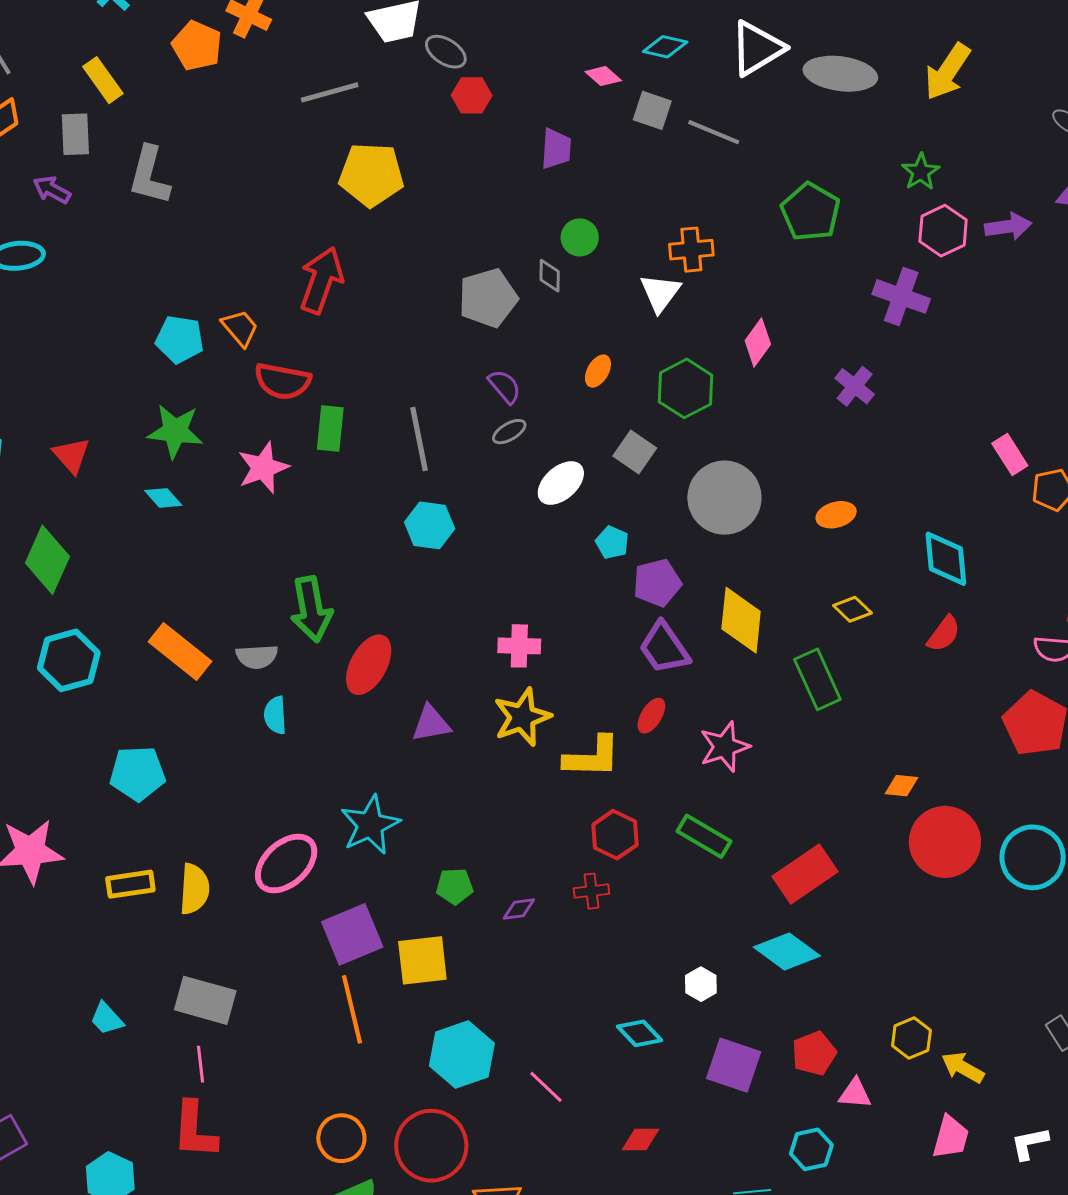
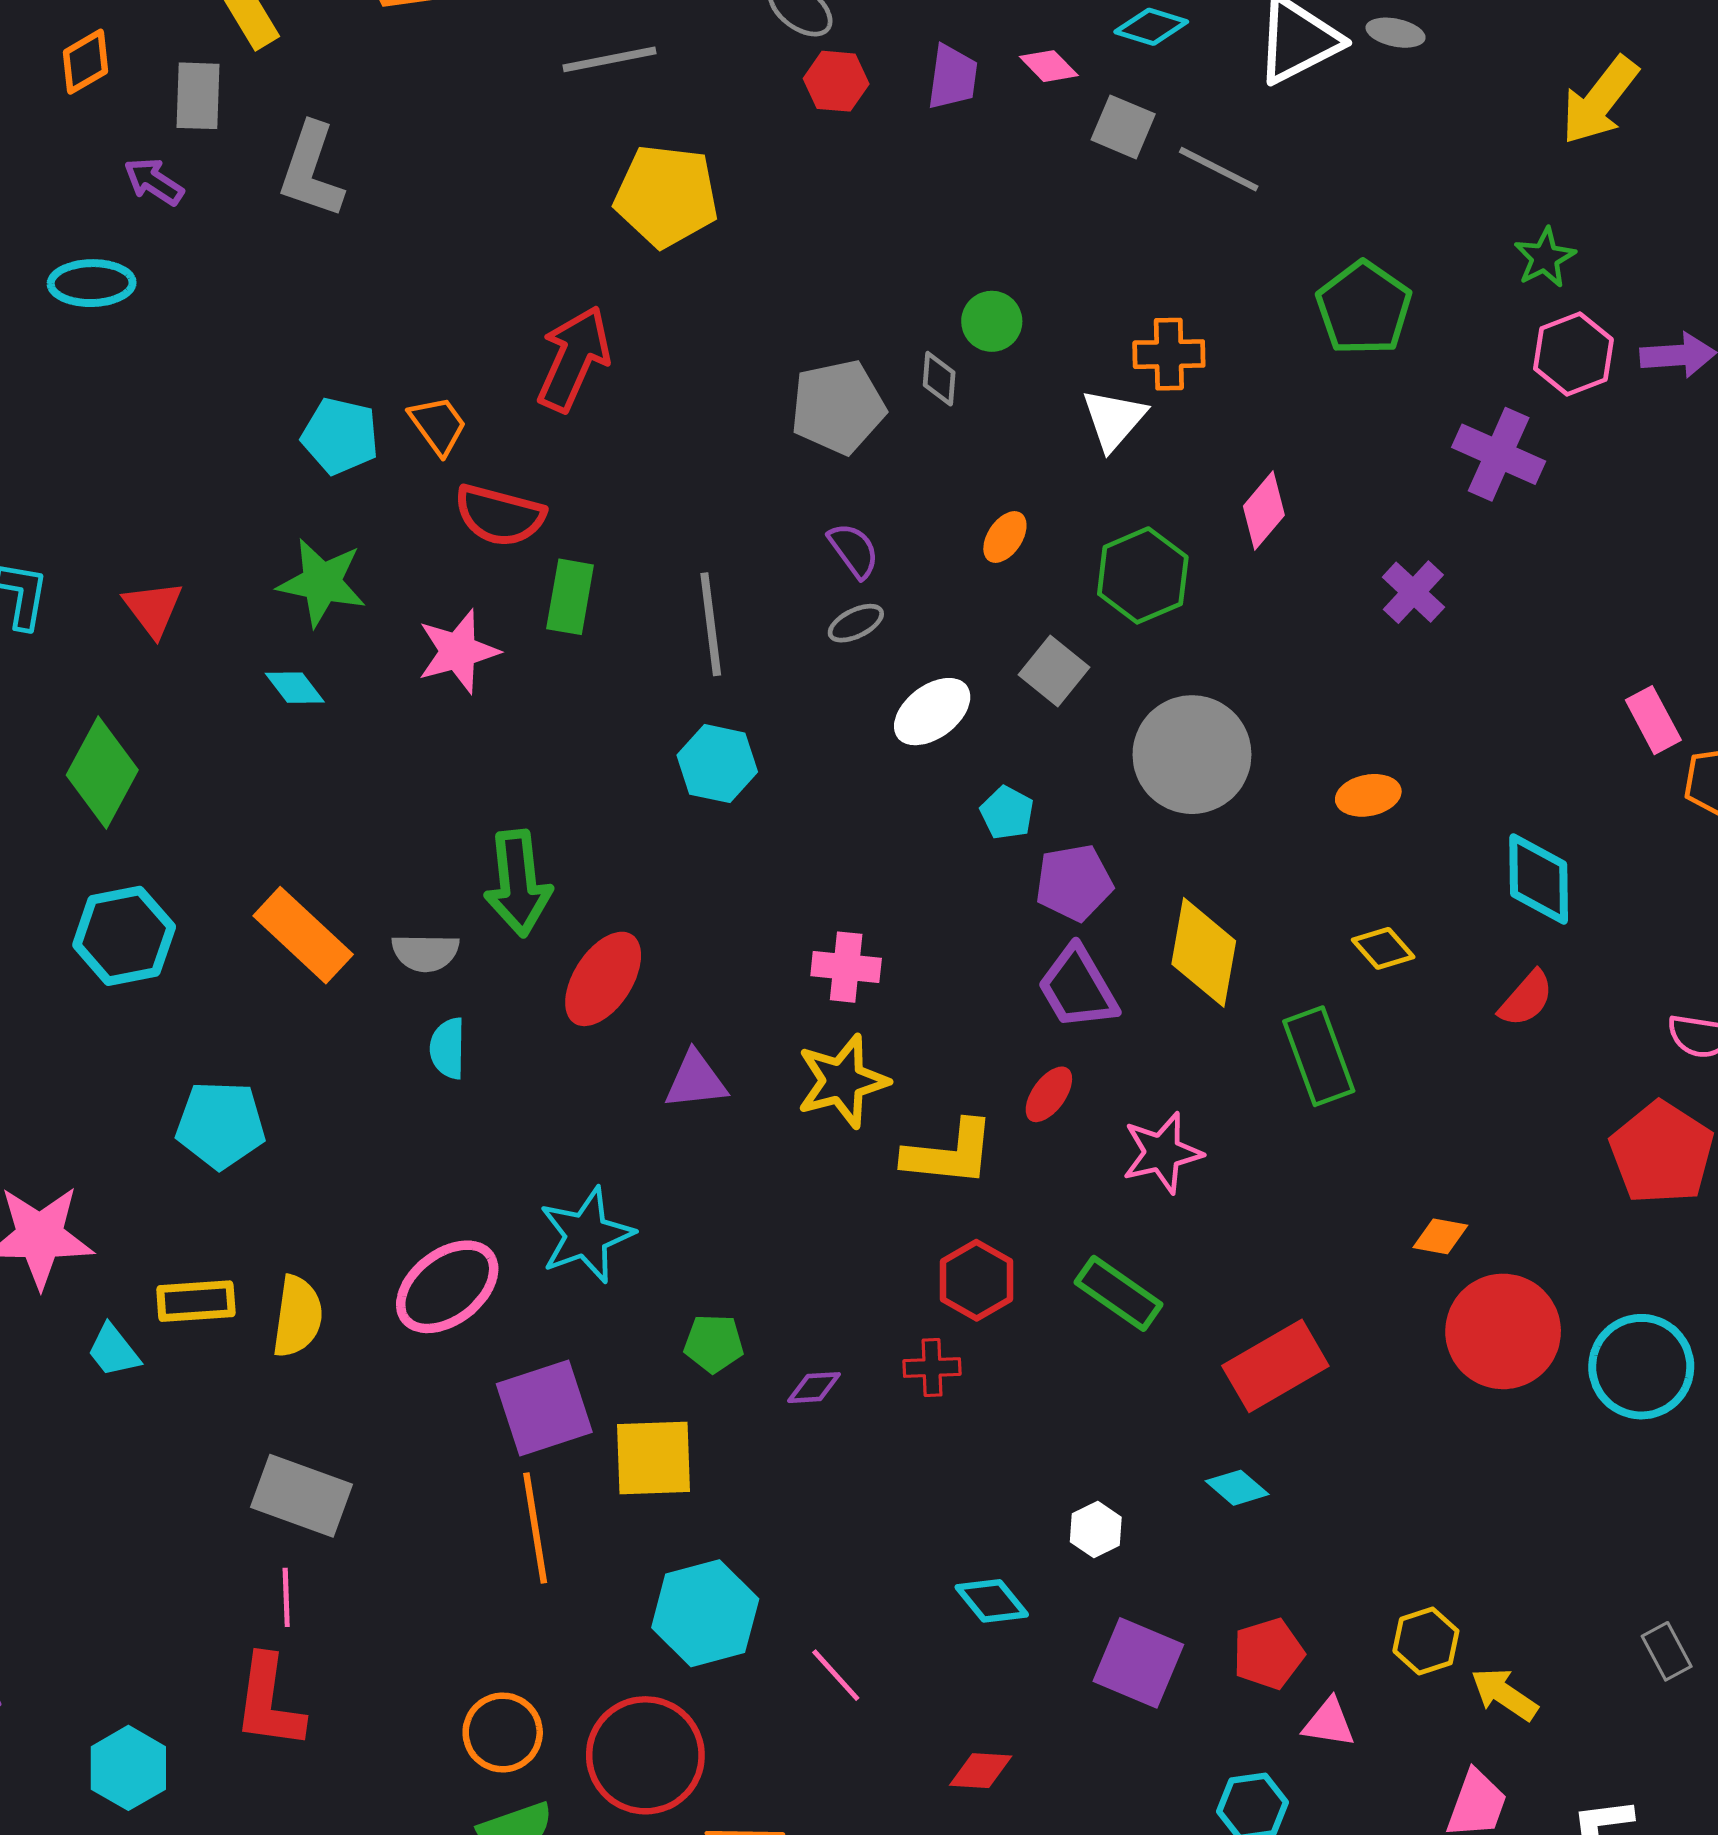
gray ellipse: (840, 74) -> (1396, 33), moved, size x0.5
purple trapezoid: (556, 149) -> (953, 77), moved
cyan diamond: (787, 952) -> (1237, 1488), size x0.6
cyan trapezoid: (107, 1019) -> (113, 1351), moved

